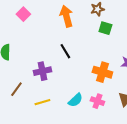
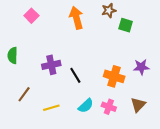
green square: (105, 28) -> (126, 25), moved
black line: (65, 51) -> (75, 75), moved
purple cross: (42, 71) -> (51, 65), moved

